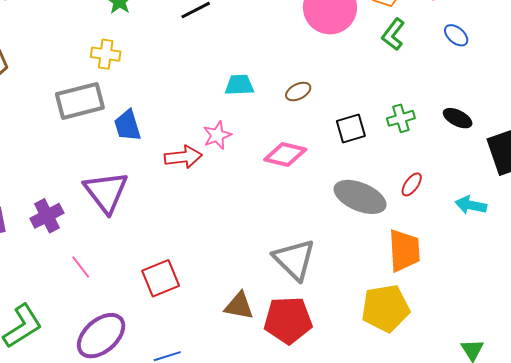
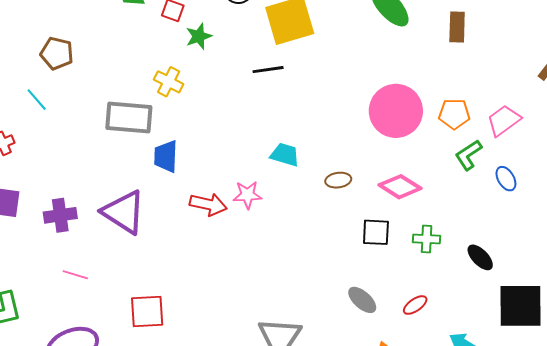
green L-shape: (393, 34) -> (468, 155), moved
pink diamond: (285, 154) -> (400, 187), moved
purple triangle: (106, 192) -> (124, 212), turned -39
gray ellipse: (360, 197) -> (362, 300), size x0.6
pink line: (81, 267) -> (75, 275), turned -55

